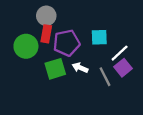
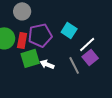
red rectangle: (46, 34) -> (22, 40), moved
cyan square: (99, 37) -> (69, 30), turned 35
white arrow: (80, 68) -> (47, 64), moved

